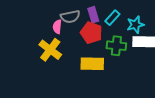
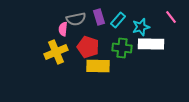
red pentagon: (91, 33) -> (88, 47), moved
yellow cross: (50, 50) -> (56, 52), turned 30

